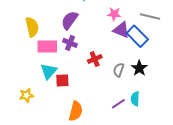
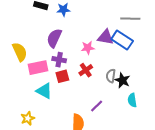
pink star: (114, 14) -> (88, 48), moved
black star: (139, 68) -> (122, 80), moved
cyan triangle: (49, 71) -> (44, 91), turned -30
red square: (62, 80) -> (62, 76), moved
purple line: (118, 104) -> (97, 106), moved

